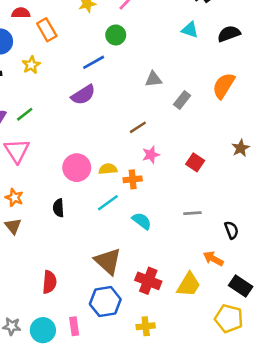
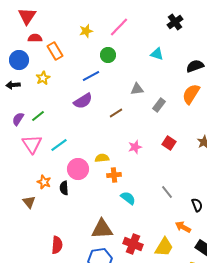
cyan triangle: (190, 30) -> (157, 54), moved
black semicircle: (229, 34) -> (195, 66), moved
brown line: (138, 127) -> (116, 113), moved
red square: (195, 162) -> (169, 143), moved
pink circle: (77, 168) -> (78, 169), moved
orange cross: (133, 179) -> (114, 175), moved
orange star: (14, 198) -> (44, 182), moved
cyan line: (108, 203) -> (59, 145), moved
gray line: (192, 213) -> (167, 192), turned 56
brown triangle: (108, 261) -> (102, 229), turned -45

